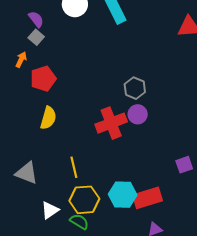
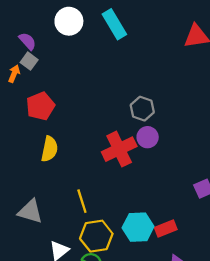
orange arrow: (21, 60) -> (14, 74), moved
red rectangle: (148, 198) -> (166, 228), size x0.7

